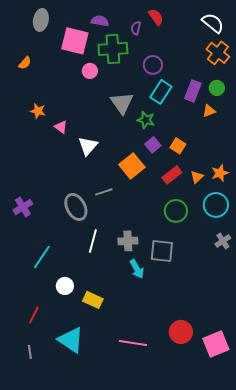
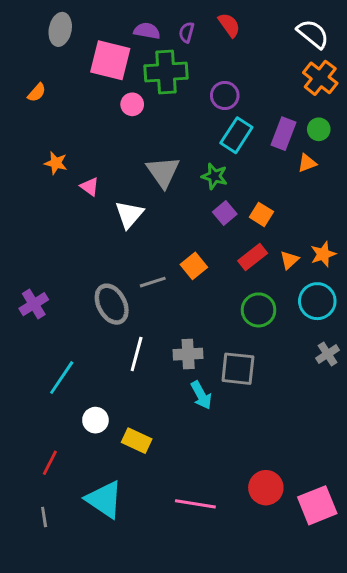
purple semicircle: (136, 28) -> (187, 32), moved
gray triangle: (122, 103) -> (163, 172), moved
orange square: (132, 166) -> (194, 266), moved, size x0.7

